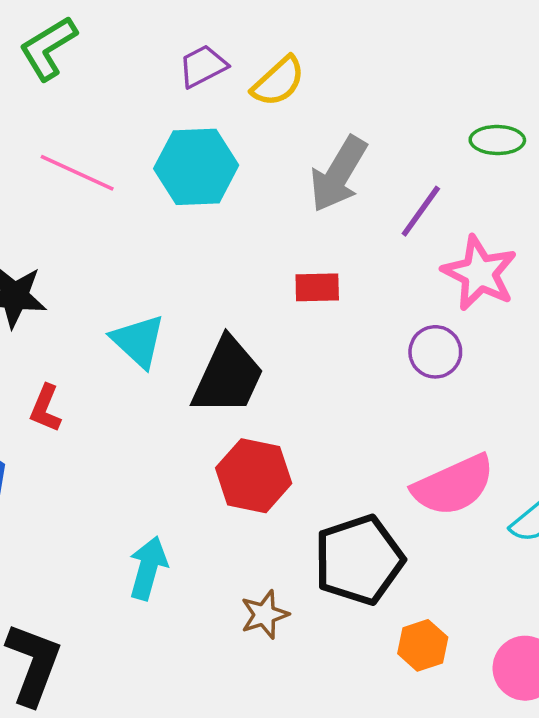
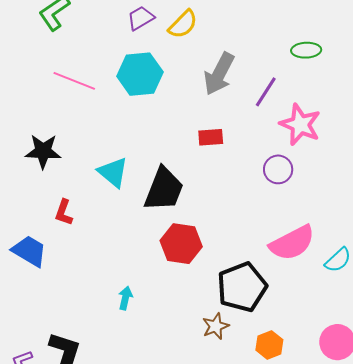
cyan arrow: (148, 568) -> (125, 298), size x0.7
brown star: (265, 615) -> (216, 326), moved
orange hexagon: (423, 645) -> (269, 345), moved

